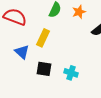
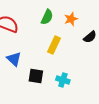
yellow rectangle: (43, 38) -> (54, 45), moved

